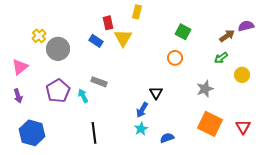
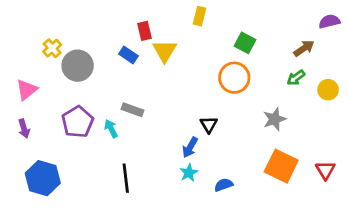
yellow rectangle: (137, 12) -> (199, 16), moved
purple semicircle: (246, 26) -> (329, 21), moved
orange circle: (175, 58) -> (234, 78), size x1.5
yellow circle: (242, 75) -> (328, 90), moved

